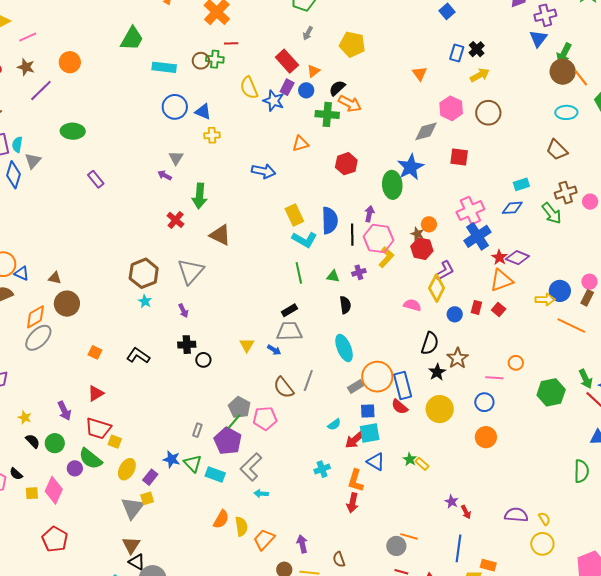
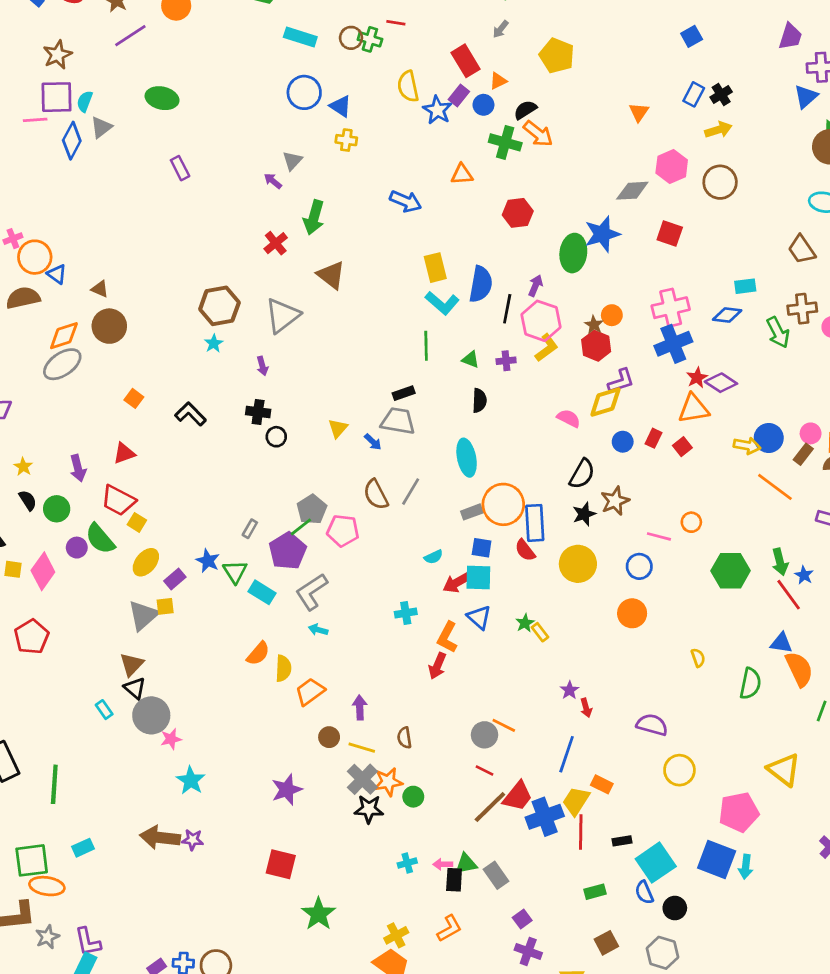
yellow diamond: (437, 288) -> (605, 402), turned 36
yellow semicircle: (544, 519) -> (698, 658), moved

